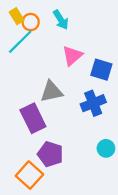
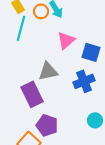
orange circle: (31, 22) -> (41, 11), moved
cyan line: (20, 42) -> (21, 28), turned -30

